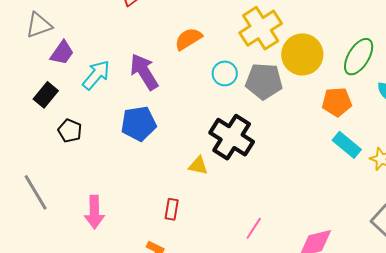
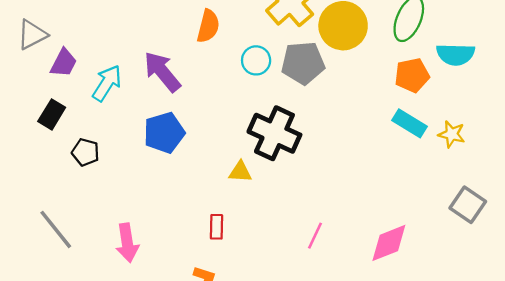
orange semicircle: (188, 39) -> (208, 26), turned 144
orange pentagon: (337, 102) -> (412, 75), moved

